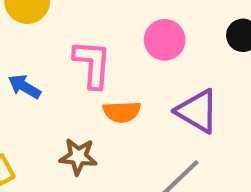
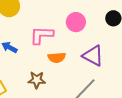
pink L-shape: (92, 64) -> (42, 35), turned -90

